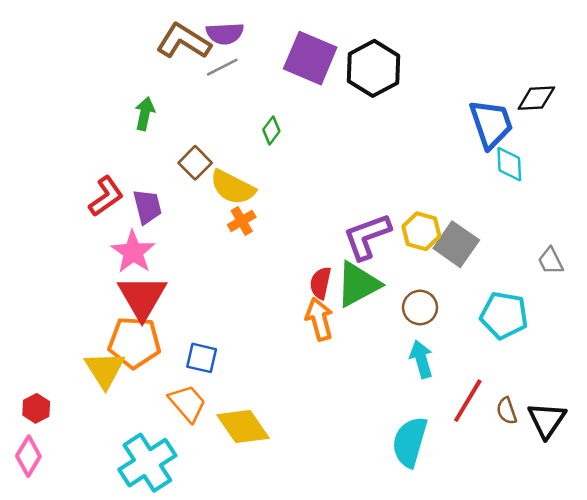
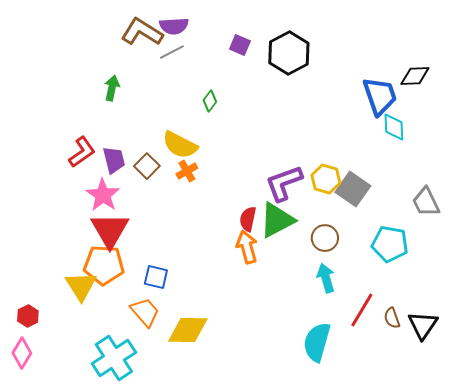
purple square: (310, 58) -> (240, 45), size x0.5
brown square: (195, 163) -> (147, 166), moved
gray trapezoid: (551, 261) -> (426, 202), size x1.4
yellow diamond: (243, 426) -> (188, 330), turned -54

